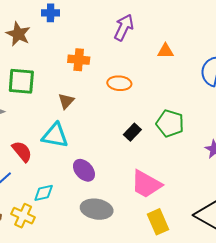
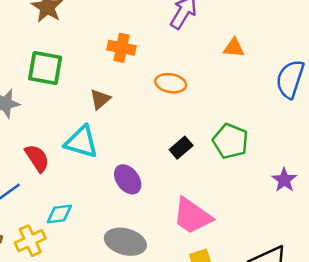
purple ellipse: (84, 170) -> (128, 179), moved
yellow cross: (23, 216) -> (30, 241), turned 35

